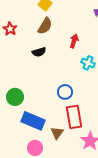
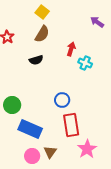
cyan cross: (88, 63) -> (85, 63), moved
brown triangle: (57, 133) -> (50, 152), moved

